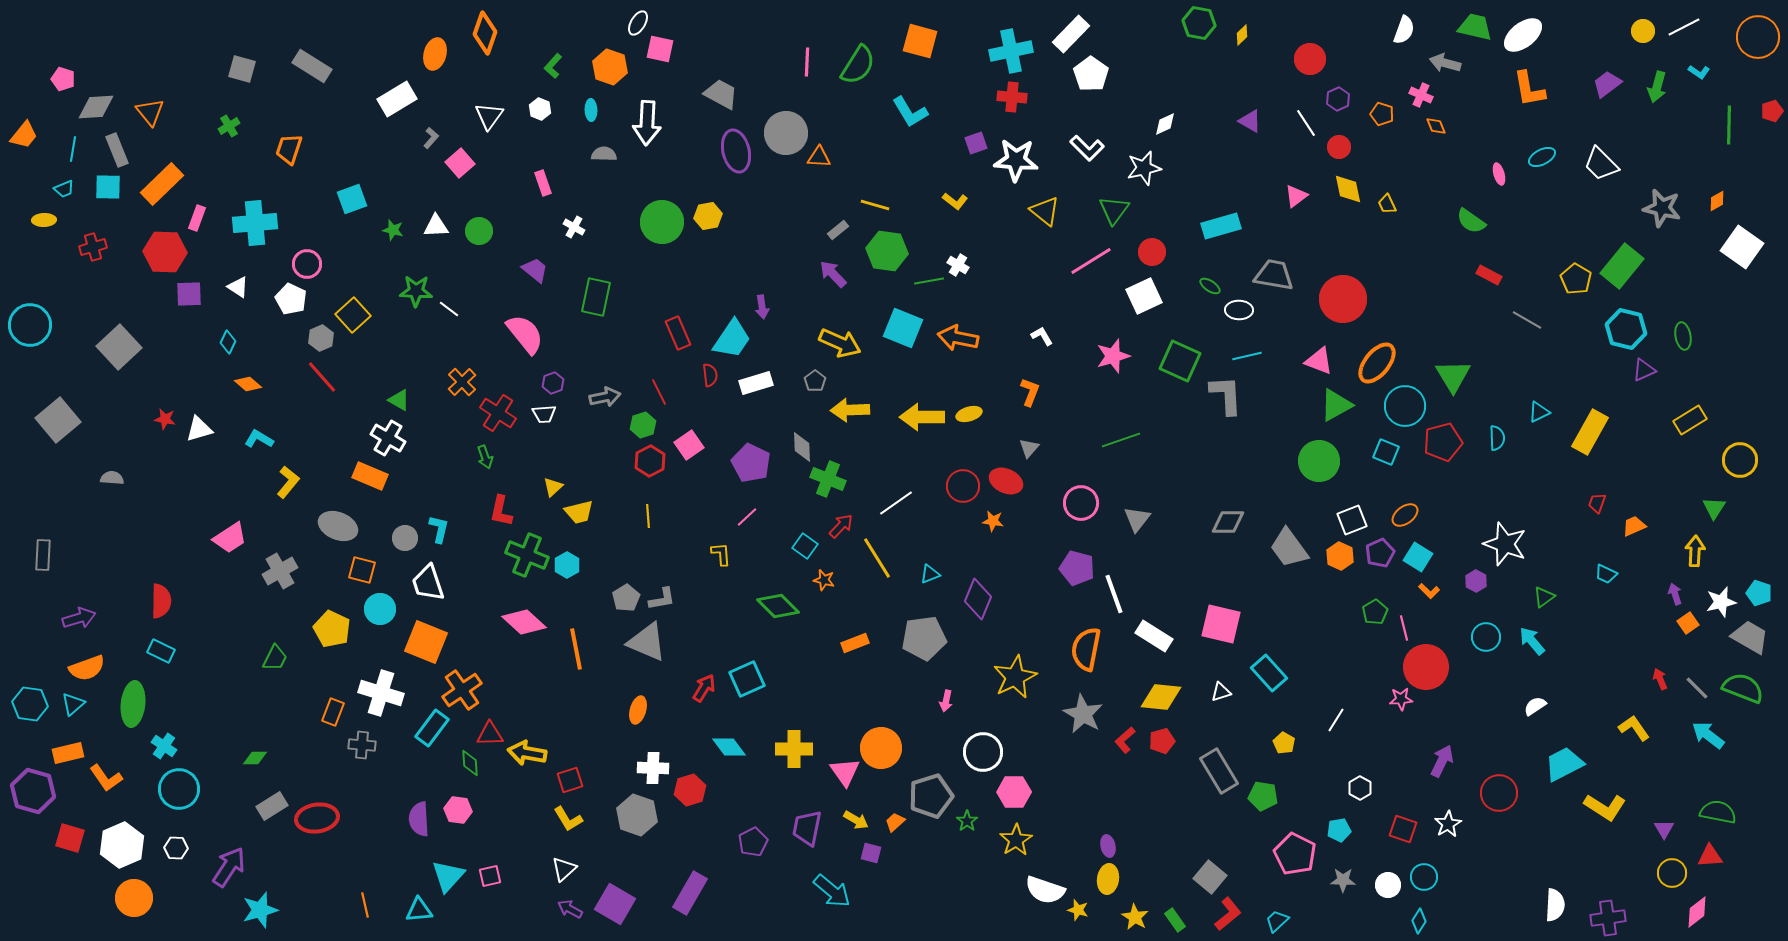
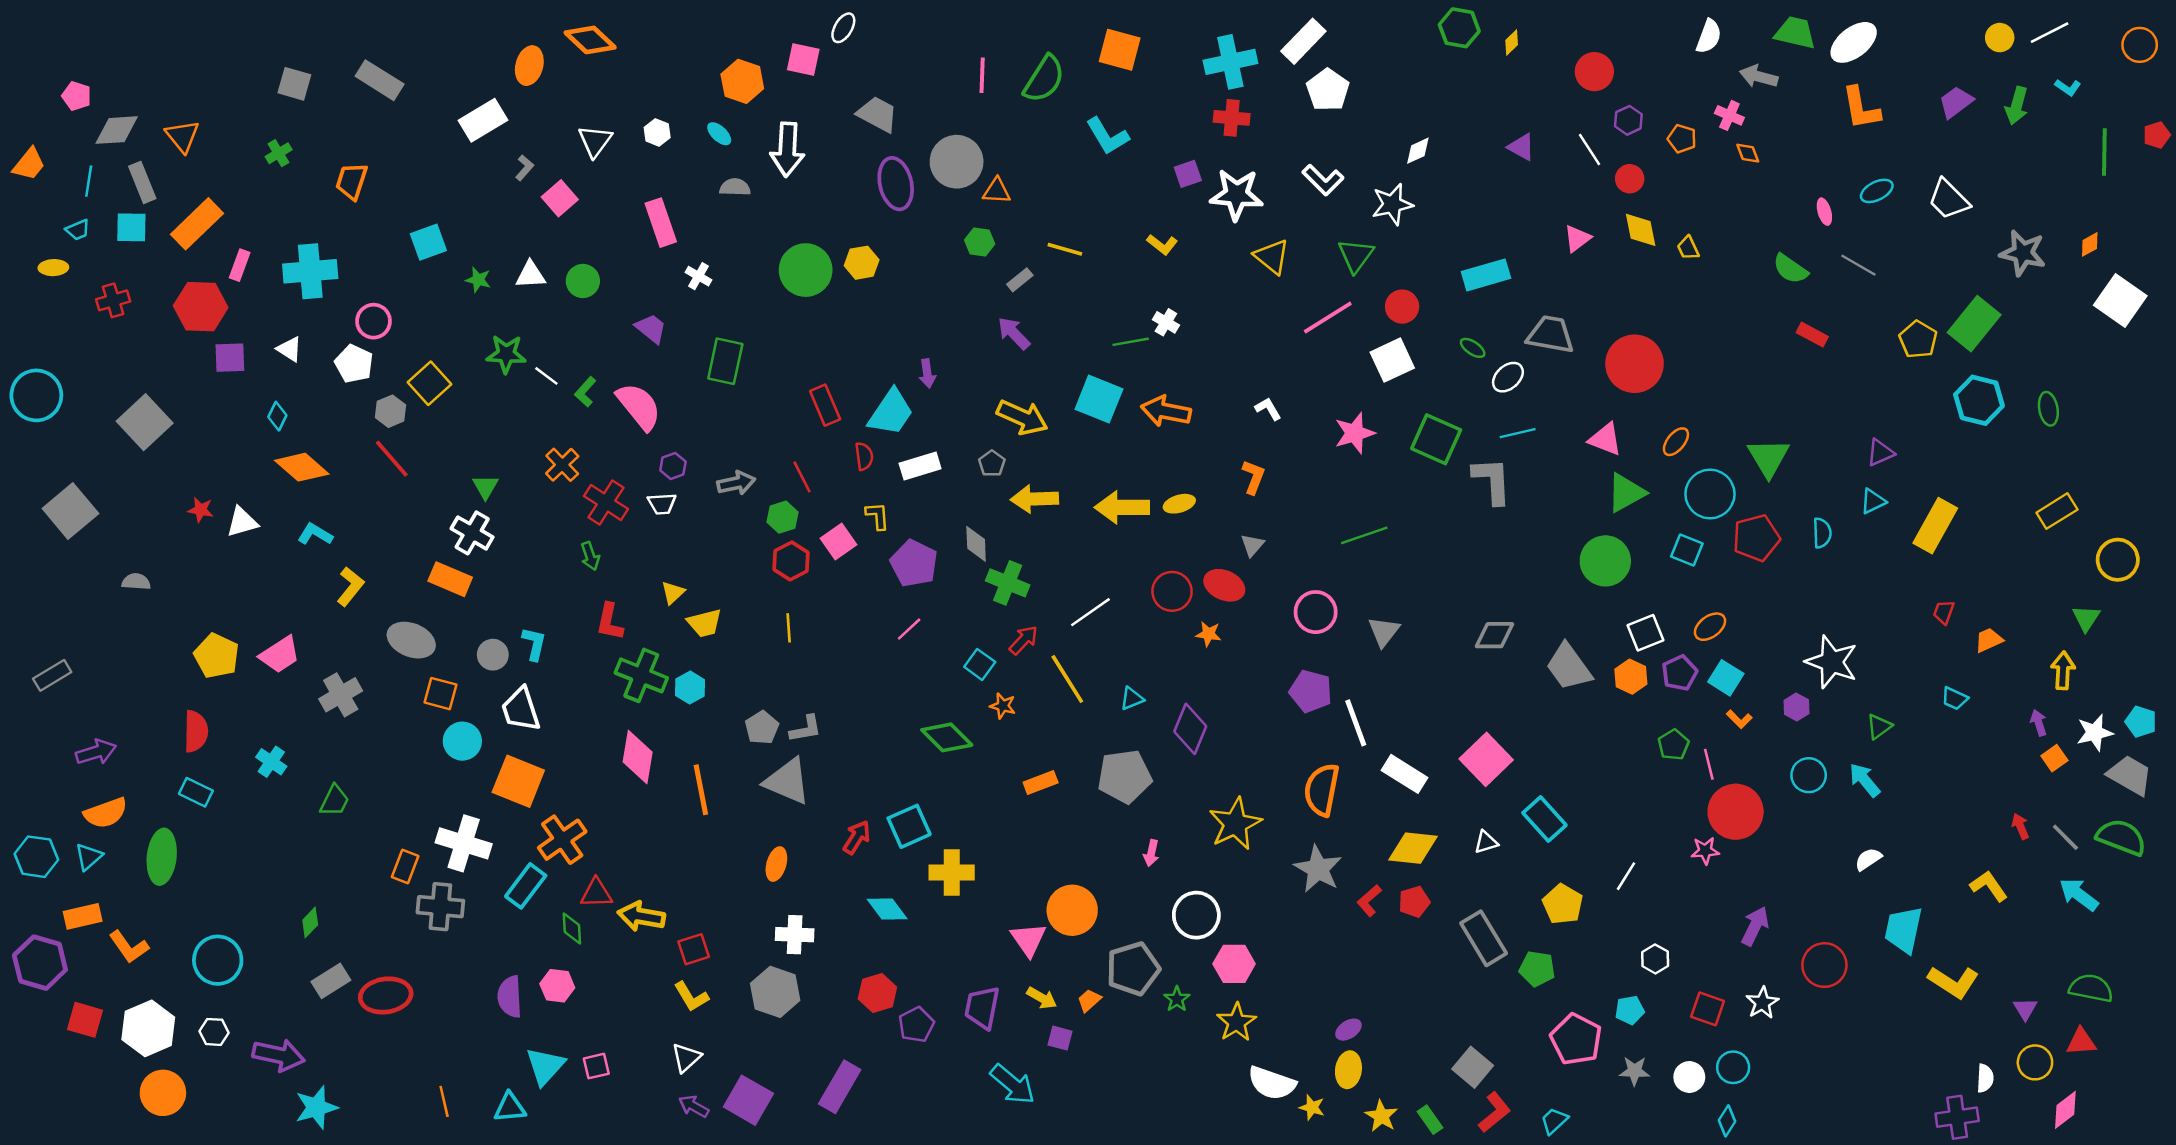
white ellipse: (638, 23) -> (843, 28), moved
orange diamond: (485, 33) -> (590, 40), turned -66
orange circle: (1758, 37) -> (2140, 45), size x0.7
green L-shape: (553, 66) -> (585, 392), moved
cyan ellipse: (591, 110) -> (719, 134), turned -45
pink rectangle: (543, 183) -> (661, 223), size x1.5
green hexagon: (887, 251) -> (980, 242), moved, size x0.6
white ellipse: (1239, 310) -> (1508, 377), turned -44
gray line: (1527, 320) -> (1858, 265), moved
orange ellipse: (1377, 363) -> (1676, 442), size x0.6
purple triangle: (1644, 370) -> (1880, 453), moved
orange diamond: (248, 384) -> (302, 467), size x1.6
green triangle: (399, 400) -> (485, 487), turned 30
yellow L-shape: (721, 554) -> (877, 516), moved
gray rectangle: (43, 555) -> (52, 675), turned 56
pink diamond: (524, 622) -> (638, 757), turned 57
pink square: (1221, 624) -> (1486, 759), turned 33
yellow pentagon: (332, 629) -> (216, 656), moved
yellow pentagon: (1284, 743) -> (1563, 904), size x1.5
gray cross: (362, 745) -> (440, 907), size x1.4
cyan cross: (164, 746) -> (271, 762), moved
yellow cross: (794, 749) -> (952, 873), moved
green diamond: (255, 758) -> (310, 922), turned -45
cyan trapezoid: (1564, 764) -> (1904, 930), turned -51
red hexagon: (690, 790) -> (877, 993), moved
purple ellipse: (1108, 846) -> (1348, 1030), turned 70
purple arrow: (229, 867) -> (279, 1055), turned 69
white semicircle: (1555, 905) -> (1985, 1078), moved, size x0.7

